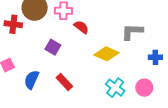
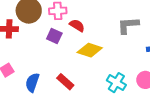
purple square: (53, 47) -> (54, 36), moved
yellow diamond: (107, 54) -> (90, 50), moved

